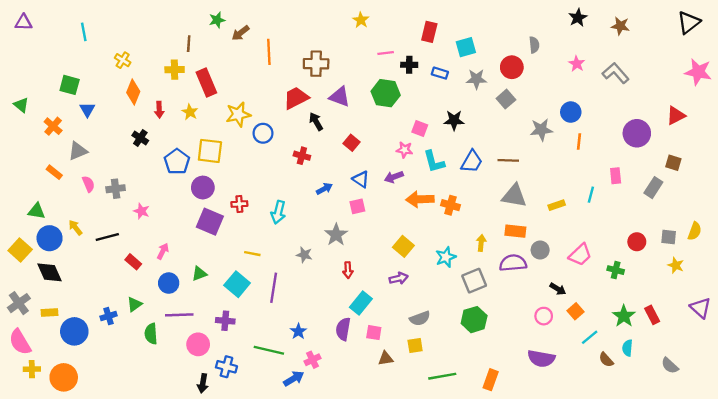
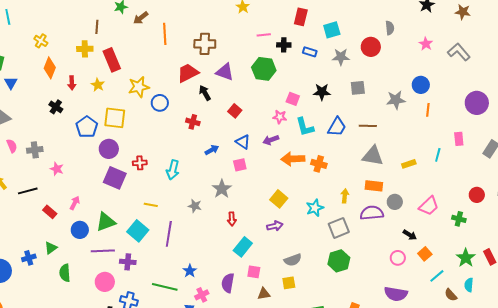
gray square: (506, 99) -> (358, 88), moved, turned 35
green triangle: (199, 274) -> (106, 222), size x1.5
purple line: (179, 315) -> (103, 251), moved
purple semicircle: (343, 329) -> (228, 283), moved

